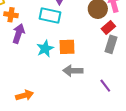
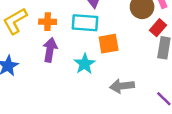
orange cross: (11, 15) -> (48, 22), moved
orange square: (67, 47) -> (109, 44), moved

